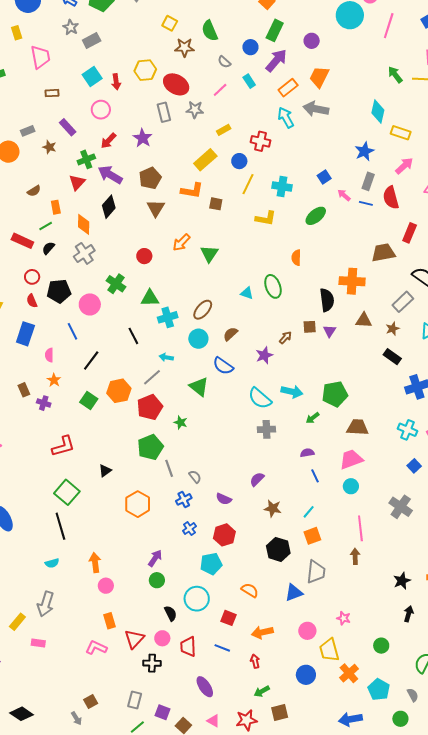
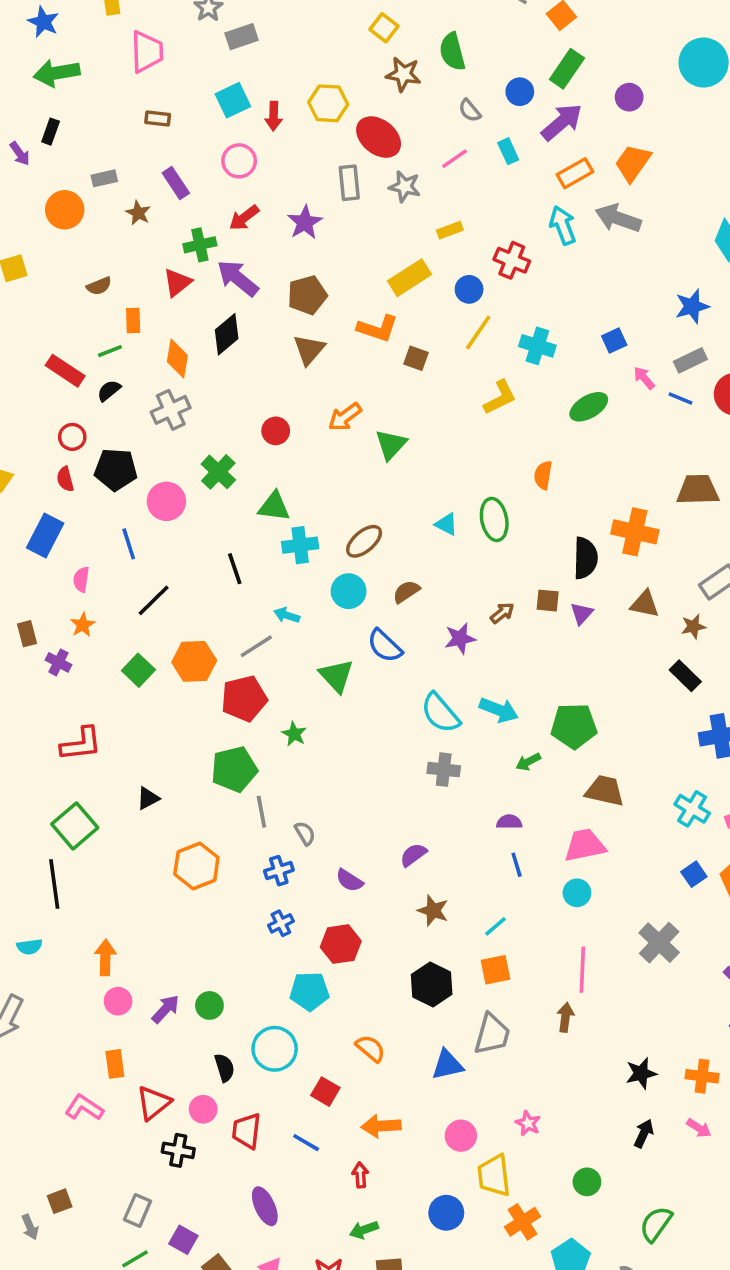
gray rectangle: (368, 181) -> (690, 360), turned 36
yellow L-shape: (266, 218) -> (500, 397), turned -45
purple arrow: (155, 558) -> (166, 1009), moved

